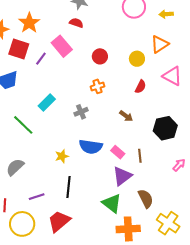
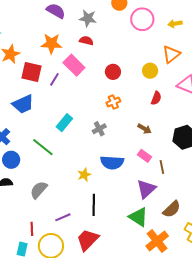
orange star: (29, 23) -> (51, 44), moved, turned -30
pink rectangle: (118, 152) -> (145, 156), moved
brown semicircle: (146, 199) -> (172, 209), turned 78
orange cross: (128, 229) -> (157, 241), turned -30

